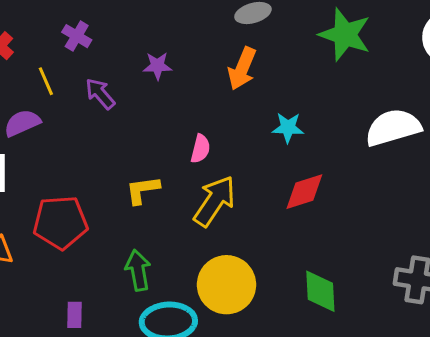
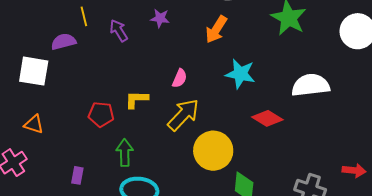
cyan star: (288, 128) -> (240, 74), size x1.4
red diamond: (304, 192) -> (267, 118), moved, turned 40
red pentagon: (60, 222) -> (101, 114), moved, size x0.7
yellow circle: (227, 285) -> (213, 151), moved

